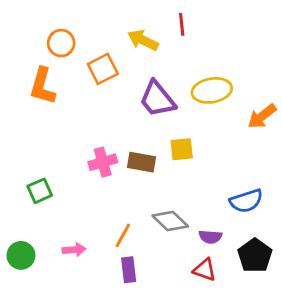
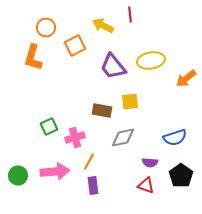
pink cross: (103, 162) -> (75, 138), moved
green square: (40, 191) -> (49, 126), moved
gray diamond: (170, 221) -> (123, 138), moved, turned -55
pink arrow: (74, 250) -> (55, 172), size x1.8

